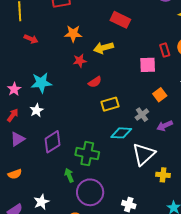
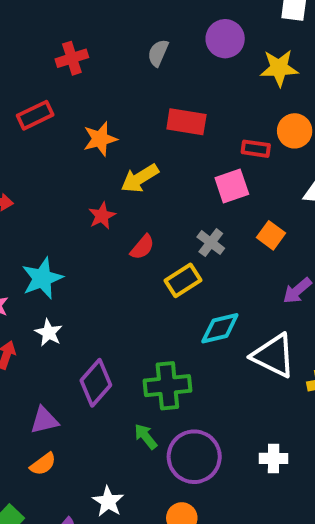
red rectangle: (120, 20) -> (186, 122), moved
orange star: (73, 34) -> (100, 139), moved
red rectangle: (165, 50) -> (256, 149), turned -48
gray cross: (142, 115) -> (211, 243), moved
purple triangle: (18, 139) -> (44, 420), moved, turned 35
white triangle: (144, 154) -> (274, 356), turned -35

